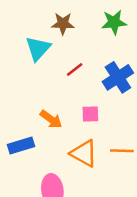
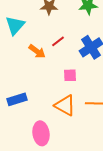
cyan triangle: (38, 49) -> (15, 25), moved
orange arrow: (51, 119) -> (37, 51), moved

